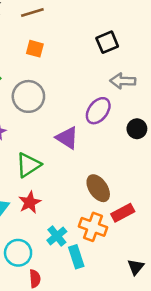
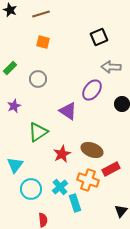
gray circle: (28, 96) -> (38, 79), size x0.7
brown ellipse: (98, 188) -> (92, 150), turned -35
red star: (30, 202) -> (62, 154), moved
cyan circle: (18, 253) -> (31, 189), moved

